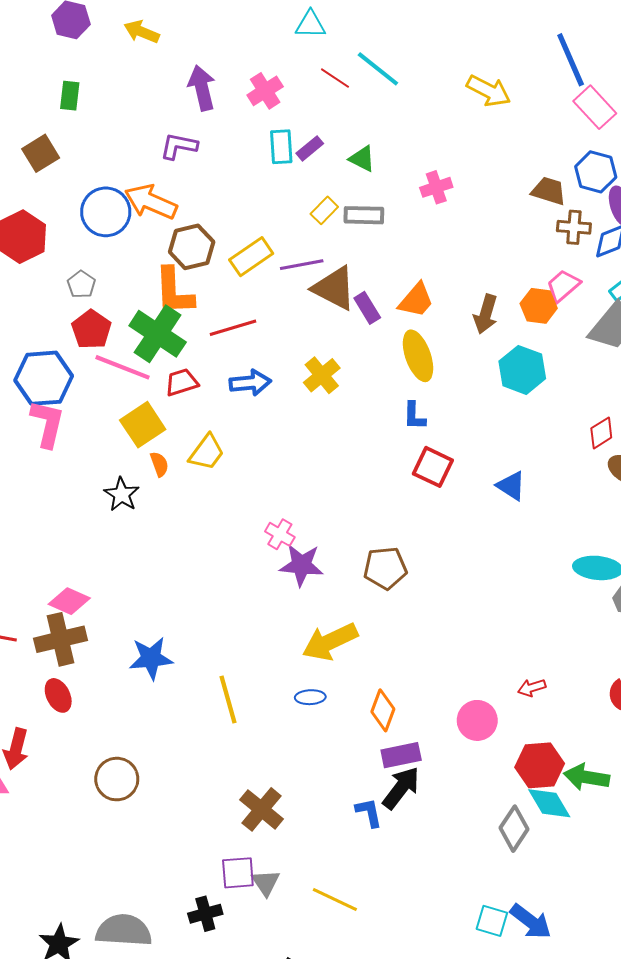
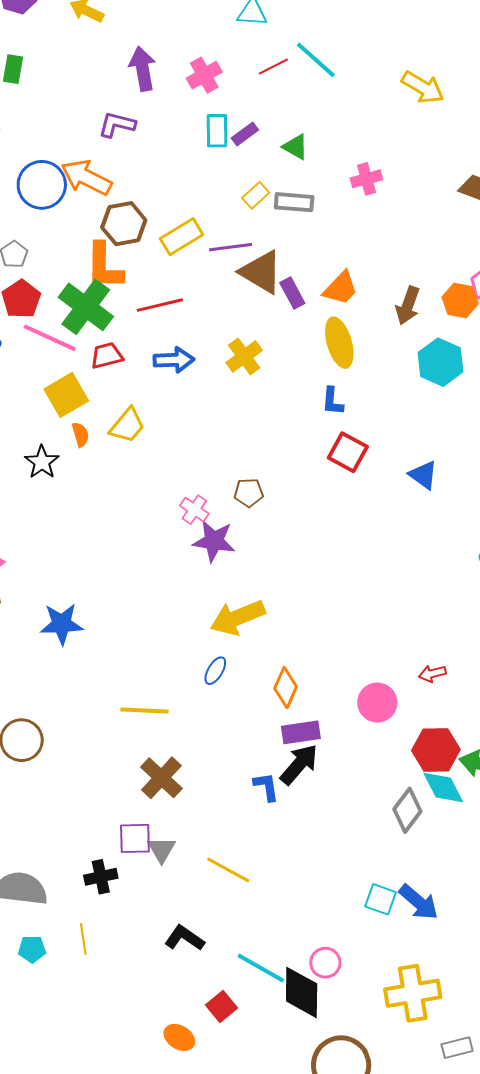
red line: (335, 78) -> (273, 66), turned -64
brown pentagon: (385, 568) -> (249, 493), moved, size x0.7
blue ellipse: (310, 697) -> (215, 671), turned -60
yellow line: (228, 700) -> (144, 710), moved, turned -75

